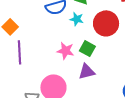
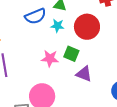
purple triangle: (87, 72) -> (84, 74), moved, turned 42

